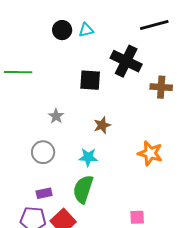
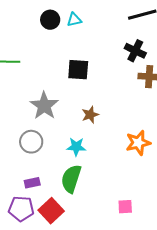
black cross: (126, 61) -> (135, 51), moved, size x0.7
gray star: (56, 116) -> (44, 106), size x1.8
orange star: (150, 153) -> (138, 143), turned -30

